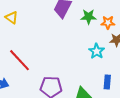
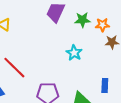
cyan star: (97, 51) -> (74, 53), moved

